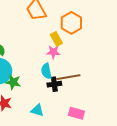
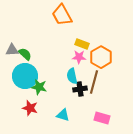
orange hexagon: (71, 23) -> (101, 57), moved
yellow rectangle: (56, 39) -> (82, 44), turned -40
brown line: (68, 77) -> (94, 82), turned -65

